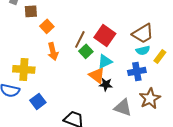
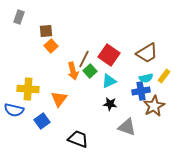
brown square: (31, 11) -> (46, 31), moved
cyan semicircle: (143, 50) -> (146, 78), moved
orange arrow: (53, 51) -> (73, 71), moved
orange triangle: (97, 75) -> (59, 99), moved, turned 30
brown star: (150, 98) -> (154, 106), moved

